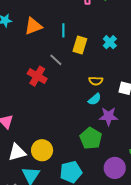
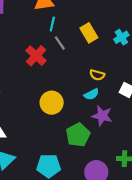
cyan line: (63, 30) -> (52, 24), moved
yellow rectangle: (80, 45) -> (89, 33), turned -60
yellow circle: (42, 150) -> (52, 103), moved

